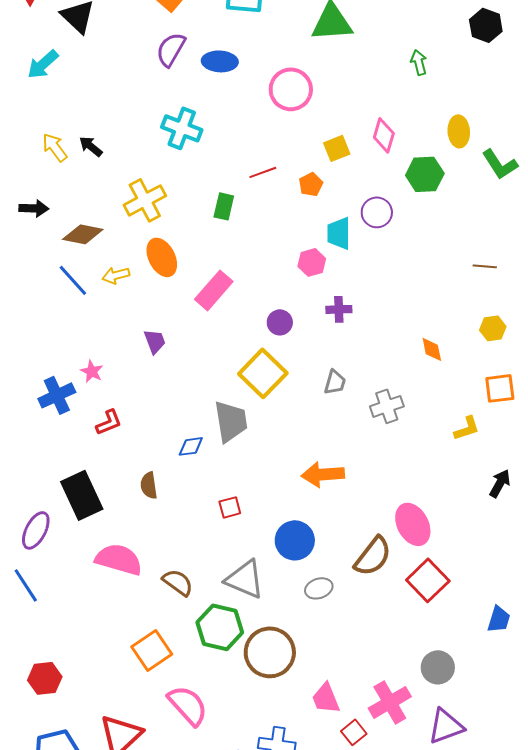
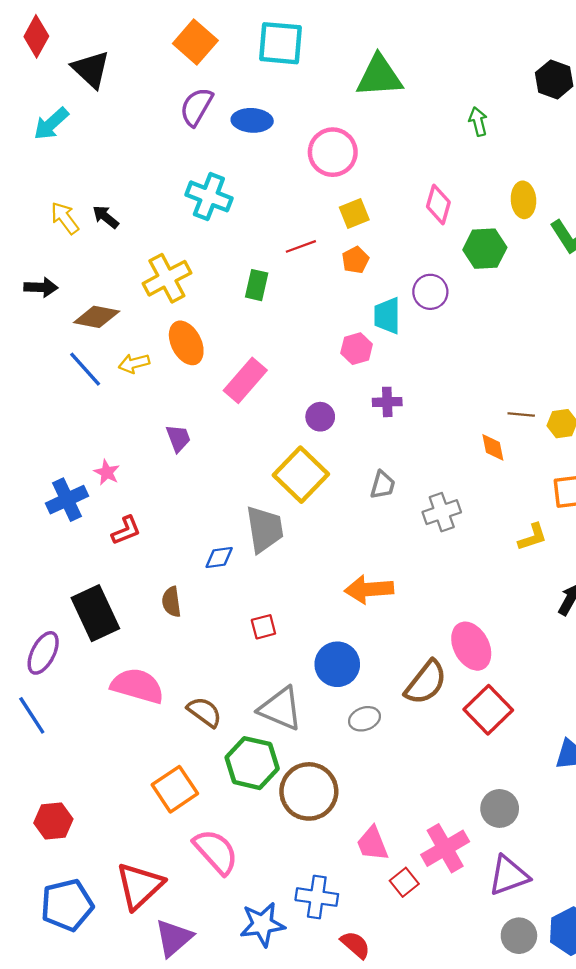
yellow square: (337, 148) -> (354, 213), moved
brown line: (485, 266) -> (521, 414), moved

